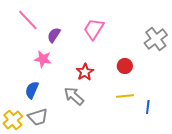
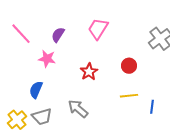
pink line: (28, 20) -> (21, 34), moved
gray arrow: (74, 96) -> (78, 109), moved

